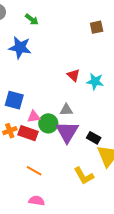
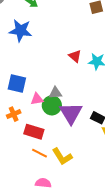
gray triangle: (66, 110) -> (55, 93), moved
red rectangle: (28, 133) -> (34, 132), moved
yellow L-shape: (84, 176) -> (62, 156), moved

